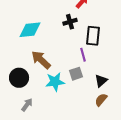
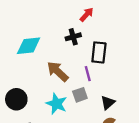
brown arrow: (41, 60) -> (58, 71), moved
cyan star: (55, 82) -> (56, 104), turned 30

